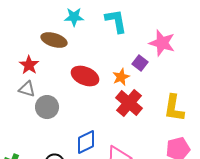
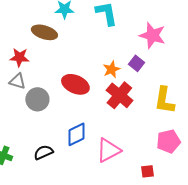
purple square: (140, 63) -> (136, 63), moved
red star: (29, 65) -> (19, 57), turned -30
red ellipse: (85, 76) -> (75, 84), moved

